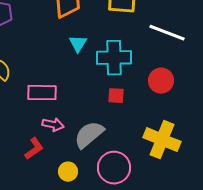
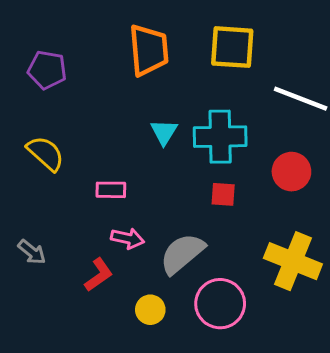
cyan triangle: (78, 44) -> (164, 132), moved
pink rectangle: (42, 93) -> (111, 190), size x0.7

